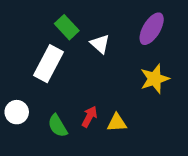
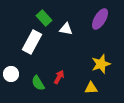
white triangle: (100, 44) -> (66, 29), turned -32
yellow star: (155, 79) -> (101, 64), moved
yellow triangle: (117, 123) -> (91, 88), moved

